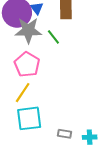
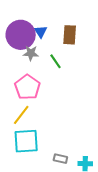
gray star: (28, 30) -> (31, 53), size x0.6

